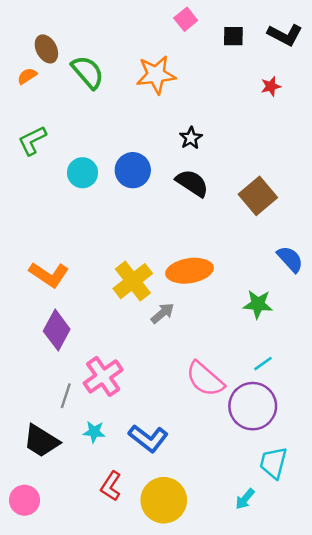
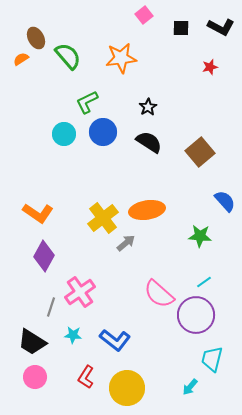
green L-shape: (32, 141) -> (87, 102), moved
pink circle: (24, 500) -> (35, 377), moved

